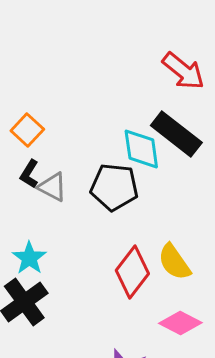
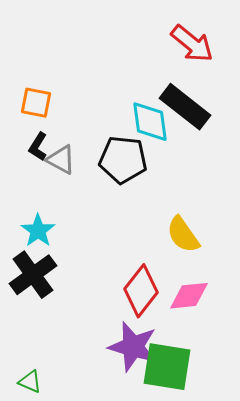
orange square: (27, 130) -> (36, 103), turned -32
red diamond: (132, 272) -> (141, 291), moved
pink diamond: (180, 323) -> (189, 296), turned -33

